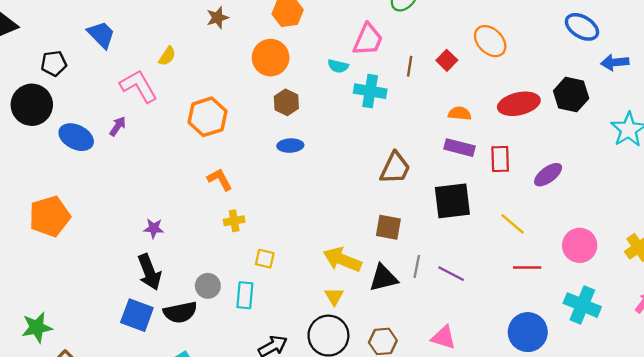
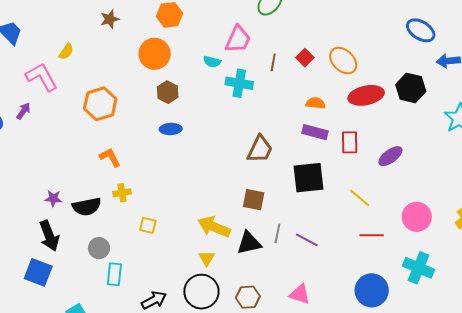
orange ellipse: (490, 41) -> (343, 61), moved
cyan rectangle: (245, 295) -> (114, 274), moved
black semicircle: (180, 312) -> (87, 207), moved

